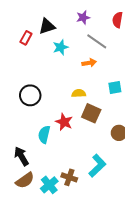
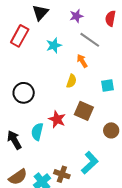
black triangle: (47, 26) -> (40, 13), moved, turned -30
red rectangle: (26, 38) -> (20, 36), size x1.5
orange arrow: (89, 63) -> (82, 61), turned -112
yellow semicircle: (79, 93) -> (71, 81), moved, turned 112
black arrow: (21, 156) -> (14, 140), moved

